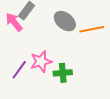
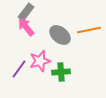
gray ellipse: (65, 21) -> (60, 35), moved
pink arrow: (14, 22) -> (26, 27), moved

